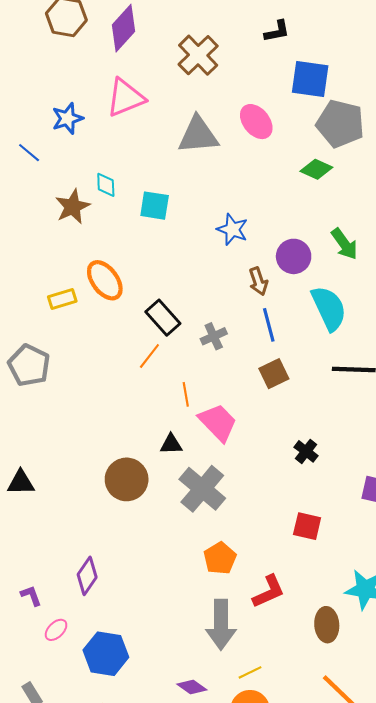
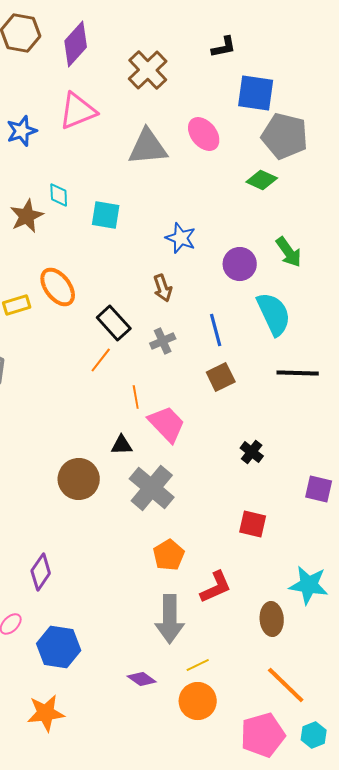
brown arrow: (258, 281) -> (163, 288), moved

